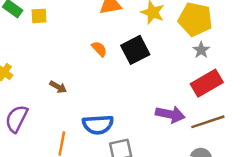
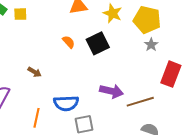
red rectangle: (207, 83) -> (171, 74), moved, turned -40
purple arrow: (170, 114) -> (112, 91), moved
brown line: (208, 122) -> (140, 102), moved

